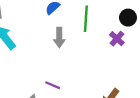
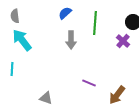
purple line: (53, 85) -> (89, 83), moved

